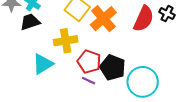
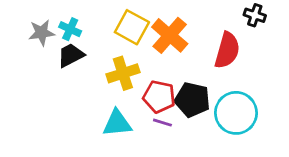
red semicircle: (144, 19) -> (227, 50), moved
cyan triangle: (43, 64) -> (117, 123), moved, turned 35

